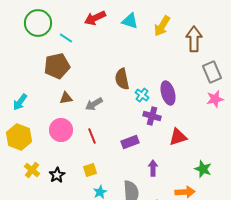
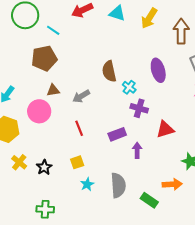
purple ellipse: (168, 93) -> (158, 70), moved
pink circle: (61, 130) -> (39, 111), moved
purple arrow: (153, 168) -> (137, 150), moved

